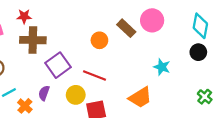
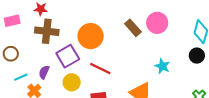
orange circle: (99, 40) -> (91, 36), moved, size x1.6
purple semicircle: (44, 93) -> (44, 72), moved
yellow circle: (76, 95) -> (72, 82), moved

